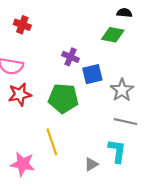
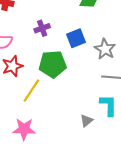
purple cross: (70, 57) -> (42, 28), moved, turned -35
yellow line: (52, 142) -> (31, 91), moved, turned 60

